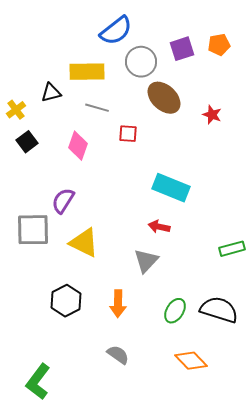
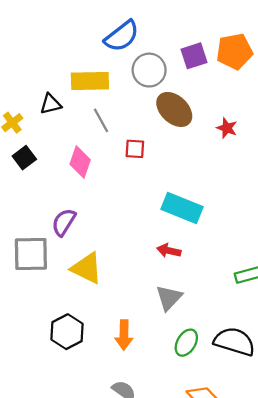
orange pentagon: (219, 45) -> (234, 51), size x1.5
gray line: (97, 108) -> (101, 120), turned 45
gray triangle: (146, 261) -> (169, 298), moved

